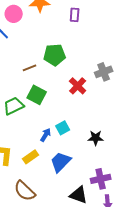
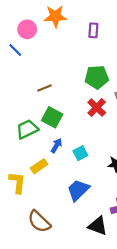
green pentagon: (55, 55) -> (97, 77), moved
blue arrow: (46, 135) -> (56, 146), moved
yellow rectangle: (31, 157) -> (39, 166), moved

